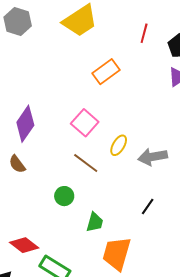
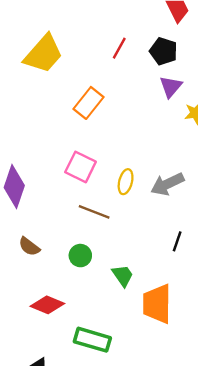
red line: (144, 33) -> (119, 48), turned 30
brown semicircle: (17, 164) -> (29, 247), moved
green trapezoid: (95, 222) -> (123, 275), turned -35
red diamond: (24, 245) -> (47, 305), moved

